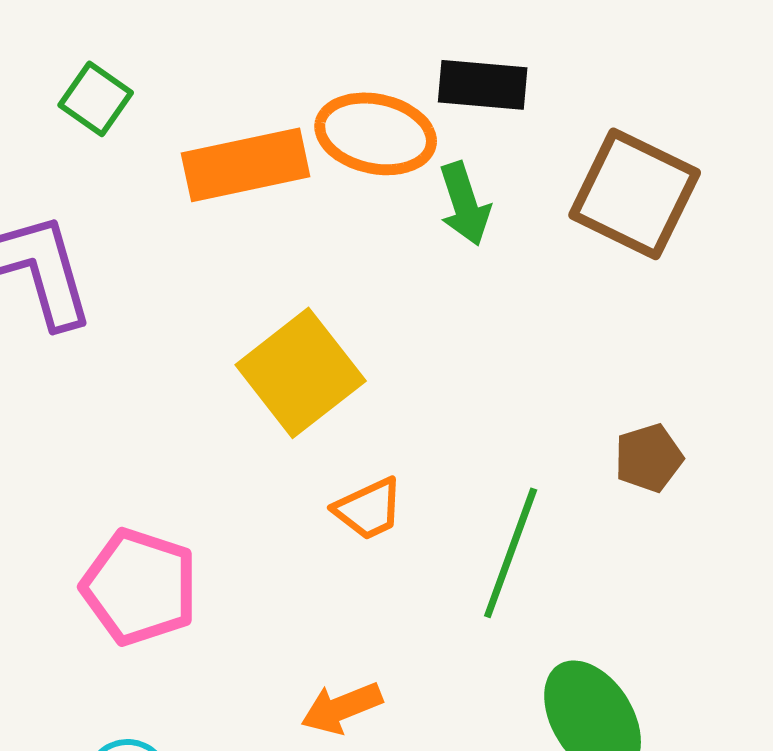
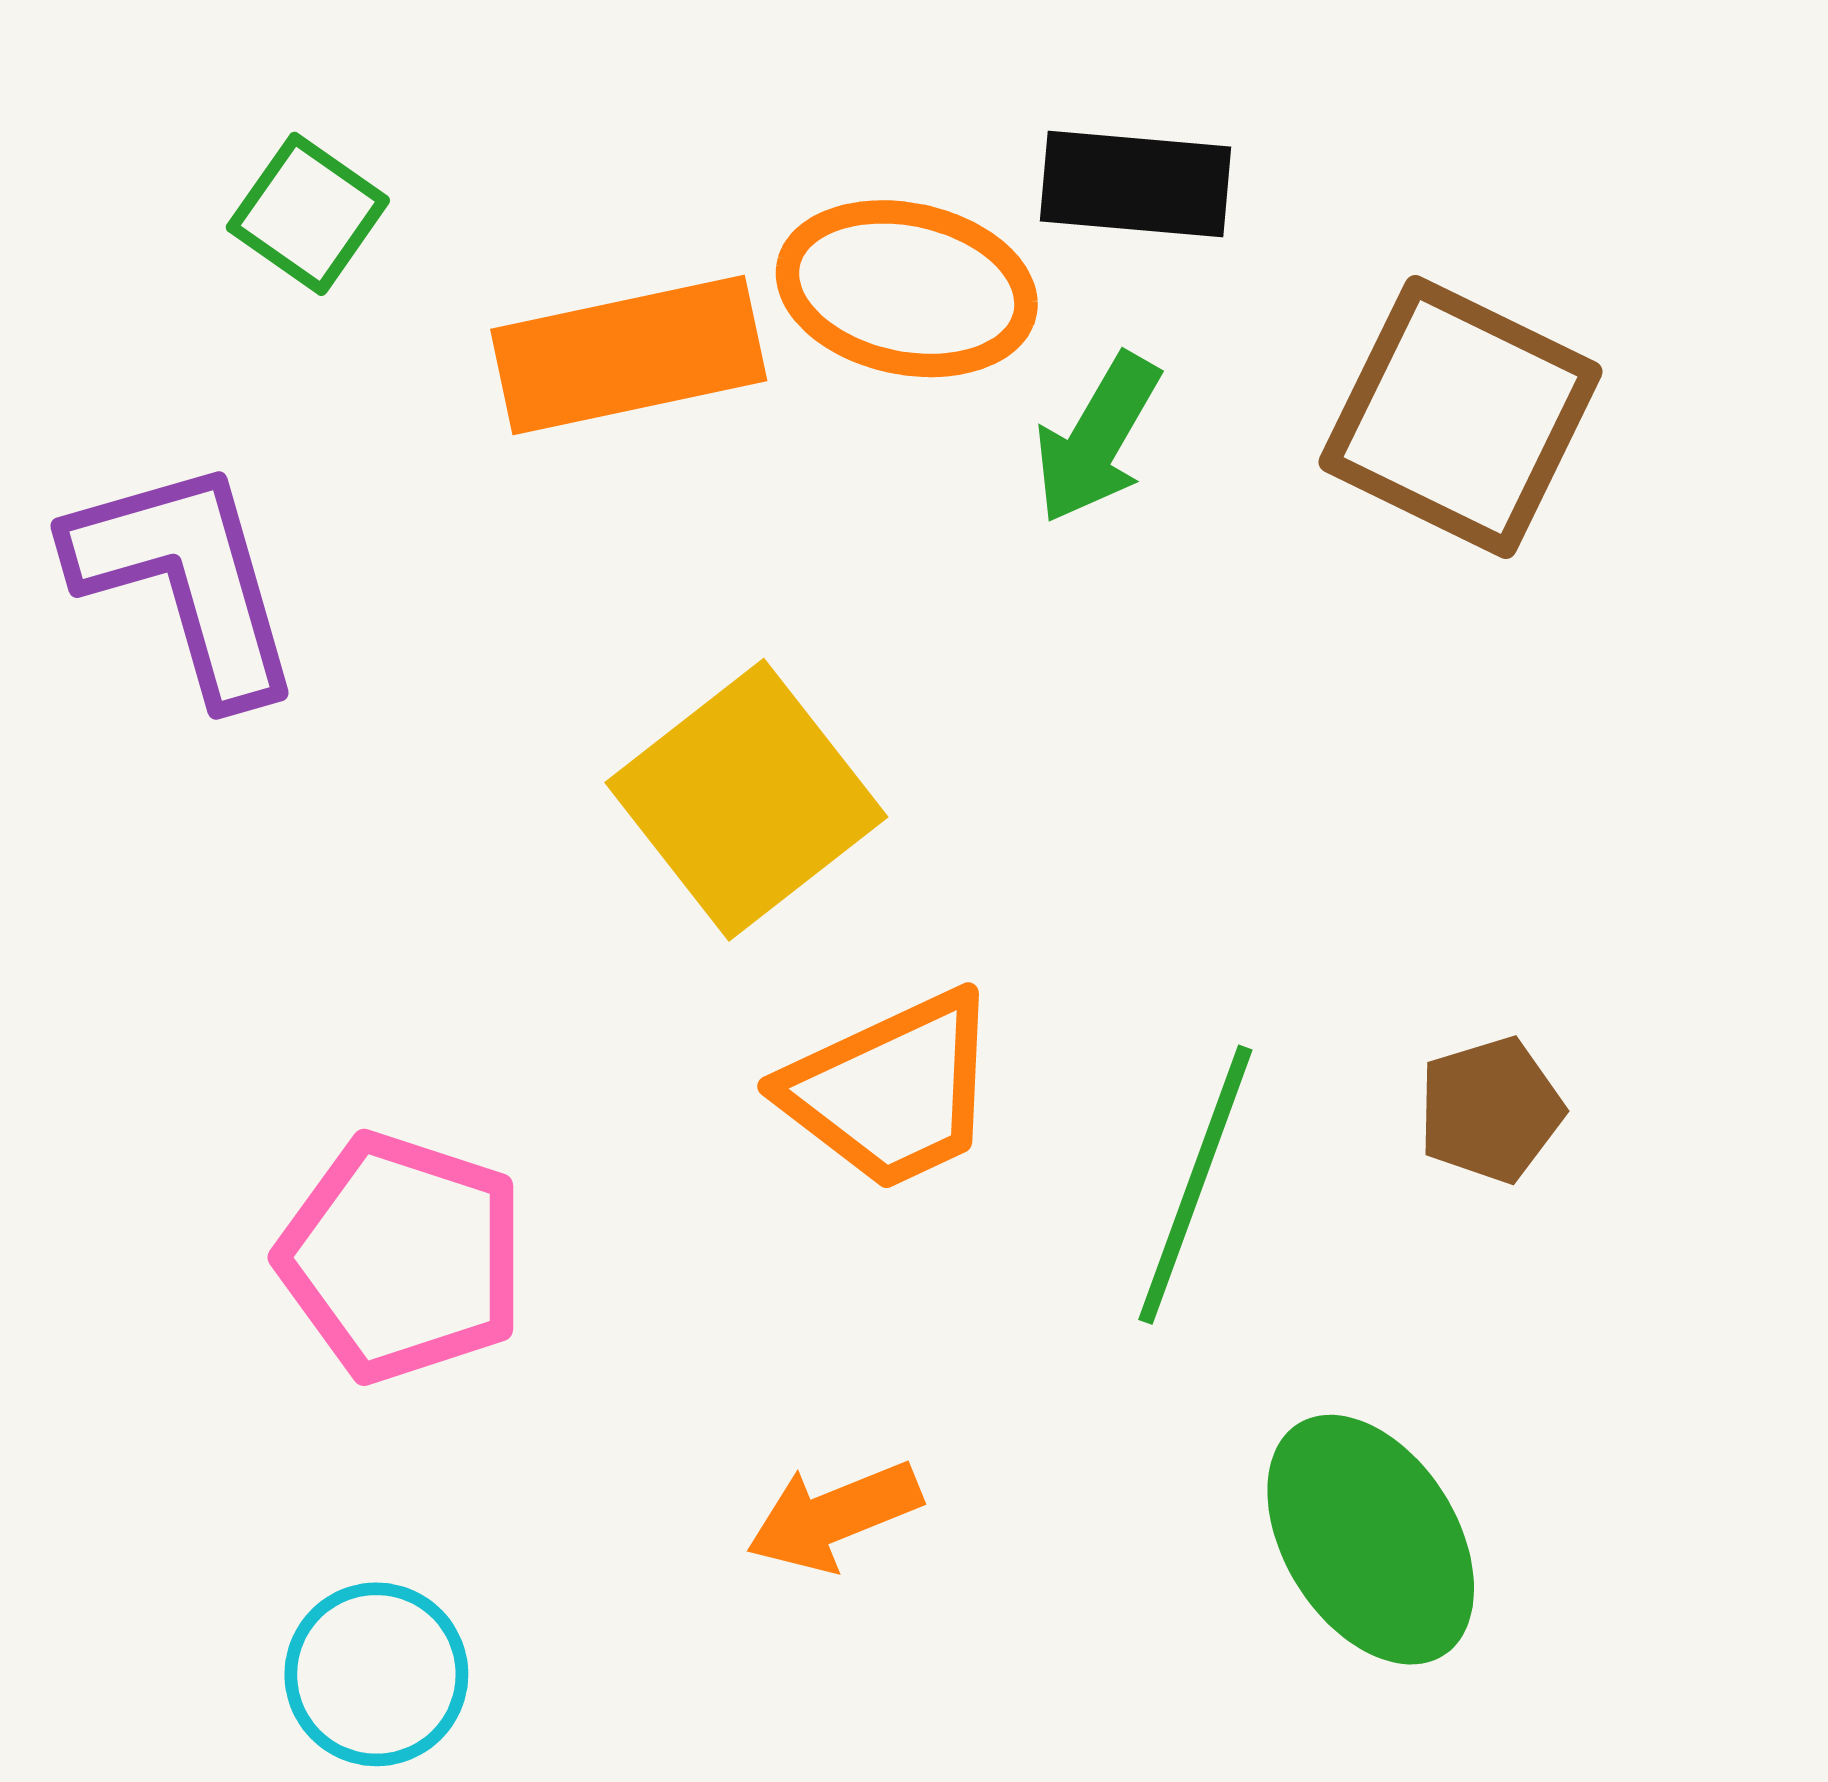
green arrow: (465, 204) -> (1097, 438), turned 48
brown pentagon: (649, 458) -> (1490, 1110), moved
orange trapezoid: (369, 509) -> (892, 1091), size x1.5

